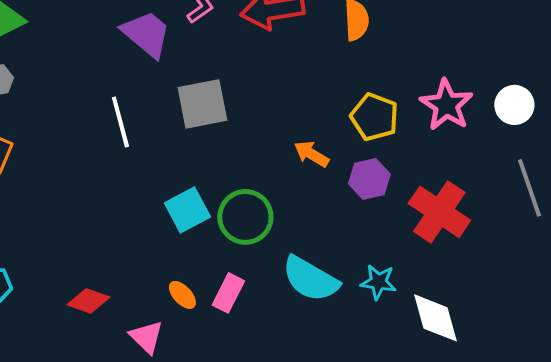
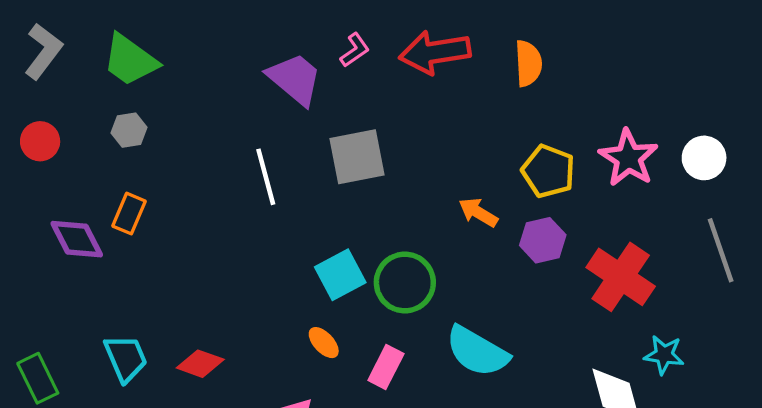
cyan star: (378, 282) -> (664, 355), moved
orange ellipse: (182, 295) -> (324, 343), moved
red diamond: (88, 301) -> (200, 364), moved

